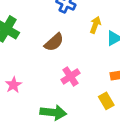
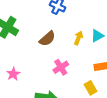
yellow arrow: (95, 25) -> (78, 38), moved

